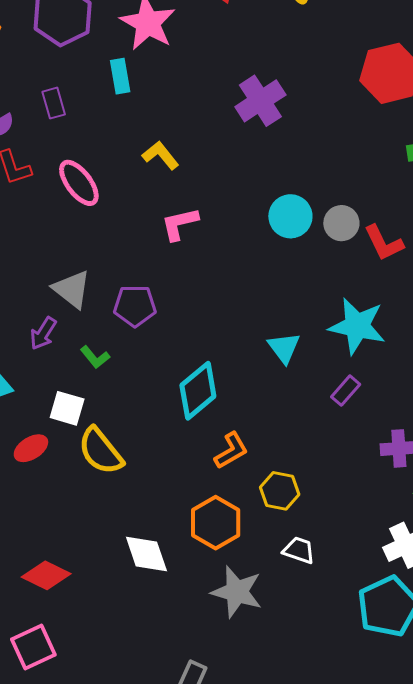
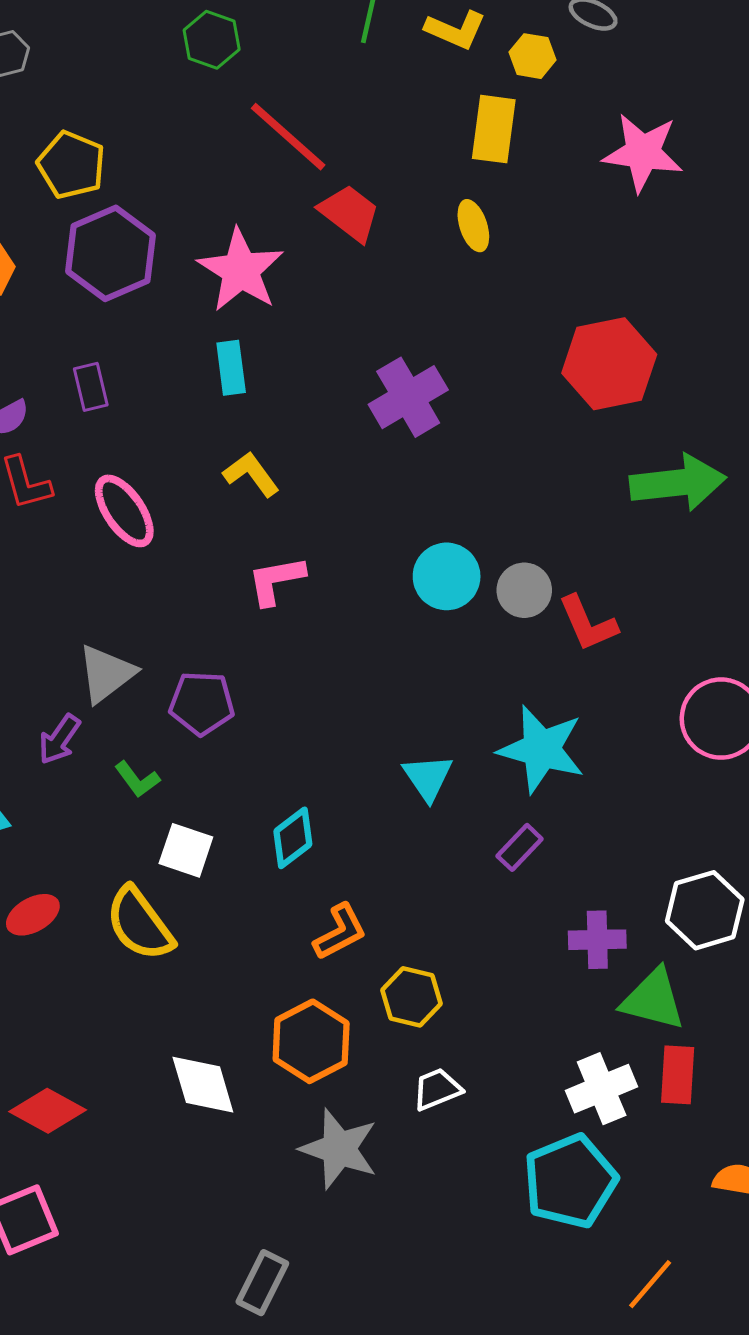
cyan rectangle: (120, 76) -> (231, 368), moved
gray triangle: (72, 289) -> (106, 674), turned 42
cyan diamond: (198, 391) -> (293, 838), size x0.7
white square: (67, 408) -> (186, 850), moved
white trapezoid: (299, 550) -> (437, 1089), turned -44

